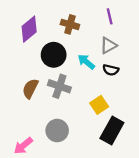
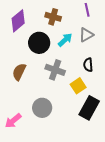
cyan arrow: (86, 62) -> (65, 40), moved, turned 98
black semicircle: (111, 70) -> (88, 65), moved, turned 72
gray cross: (59, 86) -> (55, 70), moved

